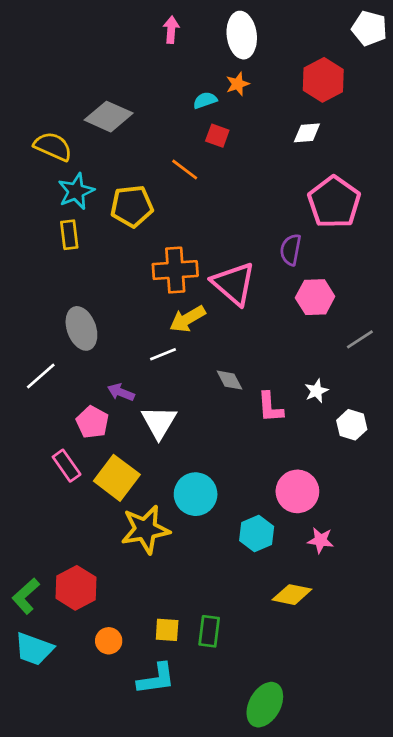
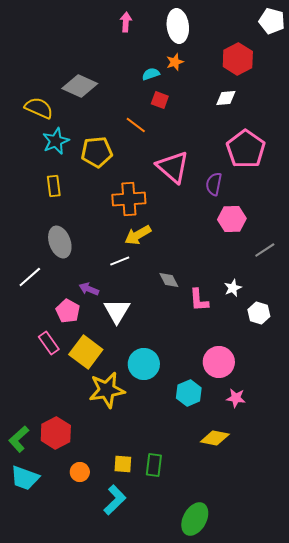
yellow rectangle: (69, 235) -> (54, 186), moved
pink triangle: (234, 284) -> (173, 167), moved
cyan L-shape: (156, 679) -> (115, 500), turned -36

